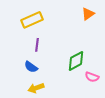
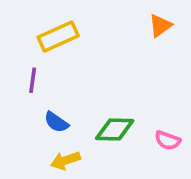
purple line: (37, 45) -> (33, 80), moved
green diamond: (76, 61) -> (115, 129), moved, turned 30

